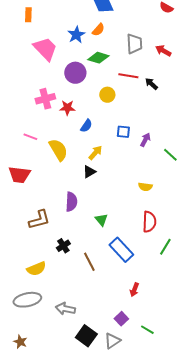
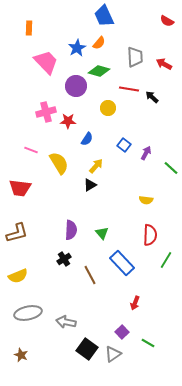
blue square: (123, 132) -> (124, 145), turned 32
purple semicircle: (71, 202) -> (71, 230), moved
brown L-shape: (39, 220) -> (17, 233), moved
yellow semicircle: (36, 269) -> (18, 276), moved

